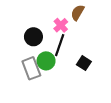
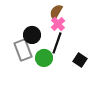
brown semicircle: (78, 13) -> (56, 12), moved
gray rectangle: (31, 68) -> (23, 50), moved

